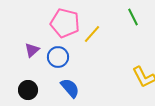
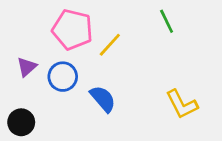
blue semicircle: (70, 88) -> (103, 99), moved

